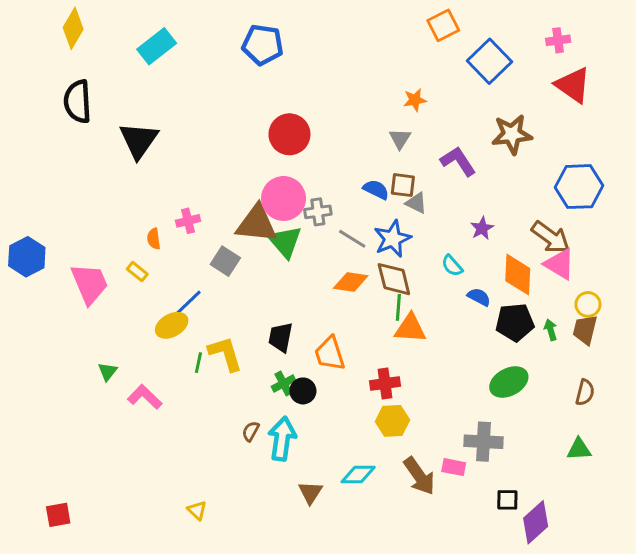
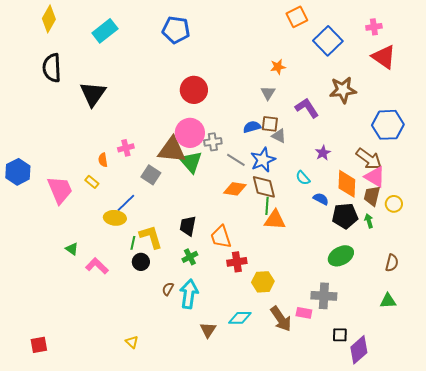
blue semicircle: (376, 190) -> (252, 127), turned -42
yellow ellipse: (172, 325) -> (115, 218), turned 35
brown trapezoid: (585, 330) -> (372, 196), moved
green triangle: (107, 372) -> (72, 249), turned -32
red cross: (385, 383) -> (237, 262), moved
black circle: (303, 391) -> (141, 262), moved

